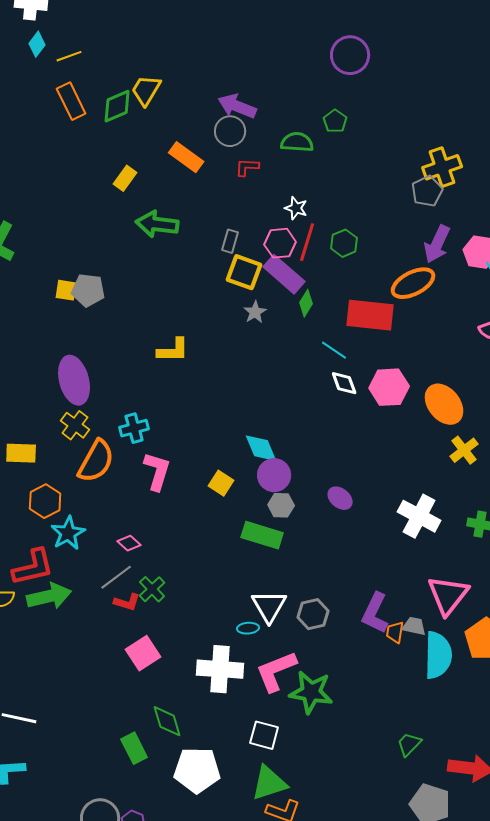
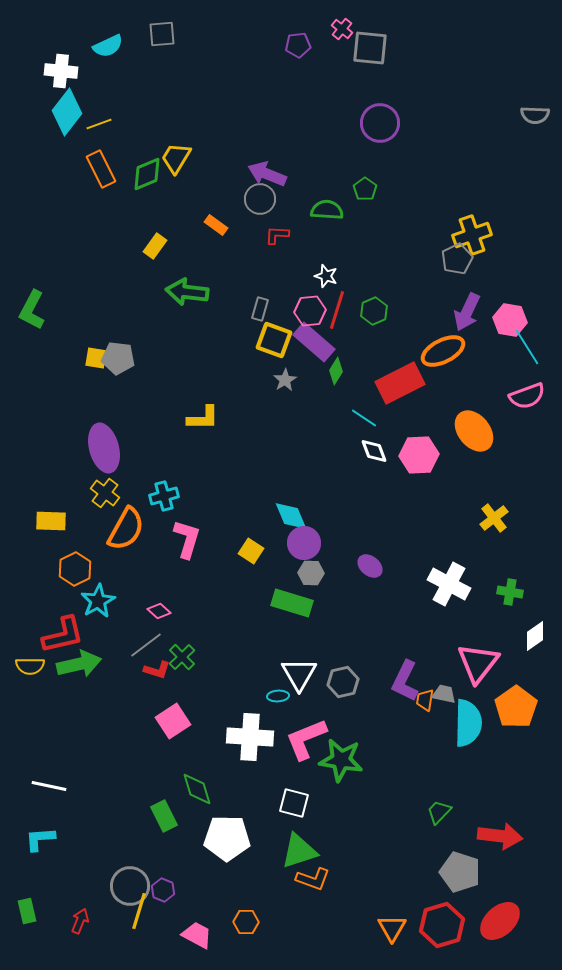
cyan diamond: (37, 44) -> (67, 112), size x1.8
orange rectangle: (186, 157) -> (216, 225), size x0.7
red rectangle: (370, 315) -> (400, 383), turned -33
orange ellipse: (444, 404) -> (474, 431), moved

